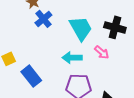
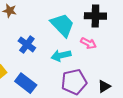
blue cross: (43, 19) -> (27, 44), moved

